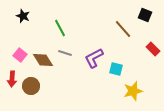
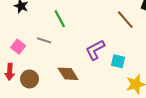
gray line: (65, 53) -> (44, 40), moved
brown diamond: (43, 60) -> (68, 74), moved

